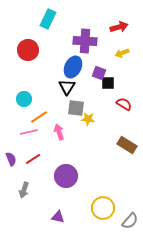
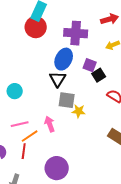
red circle: (28, 50) -> (36, 27), moved
black square: (108, 83) -> (99, 75), turned -32
orange line: (39, 117) -> (30, 136), moved
red line: (33, 159) -> (24, 151), turned -49

